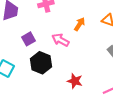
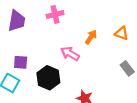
purple square: (29, 39) -> (21, 62), moved, turned 32

